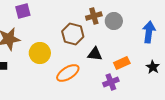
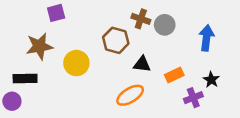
brown cross: (94, 16) -> (141, 19), turned 35
orange ellipse: (68, 73) -> (130, 95), moved
purple cross: (111, 82) -> (193, 98), moved

